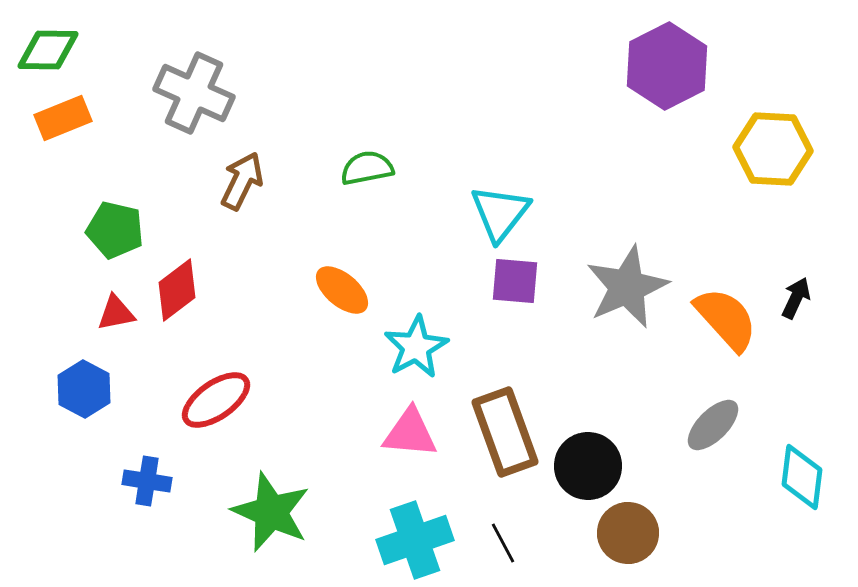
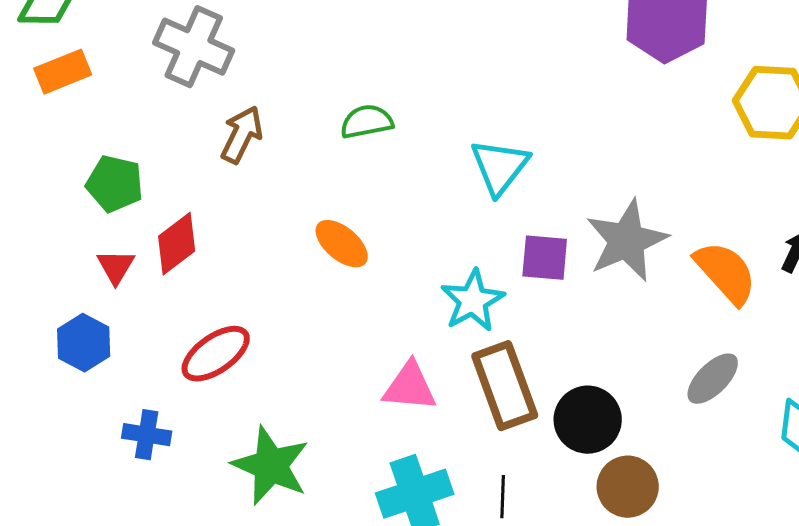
purple square: (515, 281) -> (545, 258), moved
red triangle: (116, 313) -> (116, 267), turned -48
cyan star: (416, 347) -> (473, 301), moved
black line: (503, 543) -> (503, 497), turned 30

